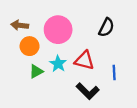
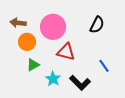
red triangle: (84, 60) -> (66, 52), moved
cyan star: (58, 64) -> (53, 79), moved
blue line: (114, 72) -> (104, 66), turned -32

